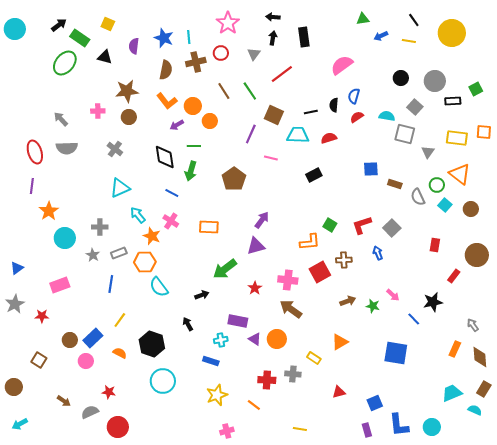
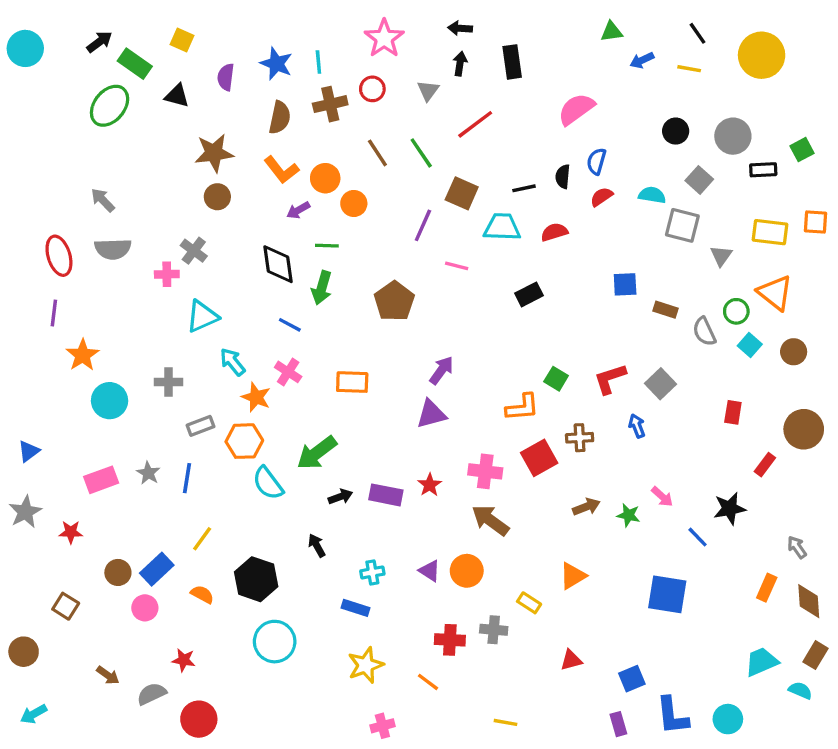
pink cross: (98, 111) -> (167, 274), moved
gray star: (93, 255) -> (148, 473), moved
green arrow: (225, 269) -> (317, 453), moved
purple rectangle: (238, 321) -> (386, 495), moved

